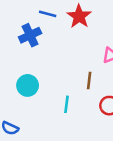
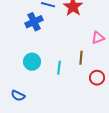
cyan line: (67, 104) -> (59, 68), moved

